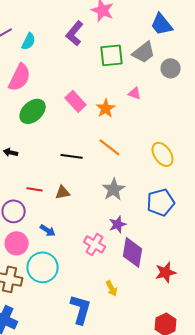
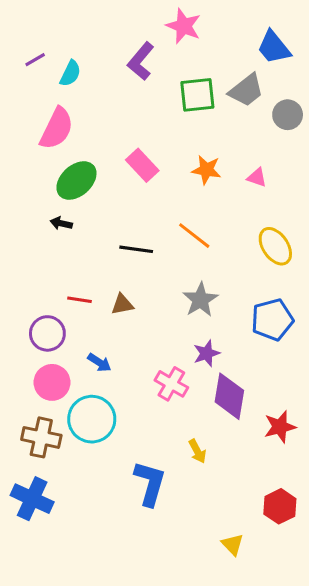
pink triangle: (135, 93) -> (257, 177), moved
orange star: (106, 108) -> (206, 170), moved, turned -30
black arrow: (11, 152) -> (61, 223), moved

